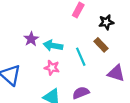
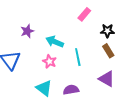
purple star: (31, 39) -> (27, 31), moved
brown rectangle: (101, 45) -> (108, 51), moved

